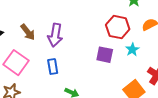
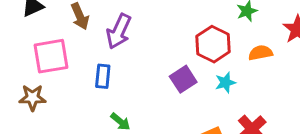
purple square: (105, 55) -> (183, 79), turned 30
pink square: (16, 63) -> (51, 56), turned 30

